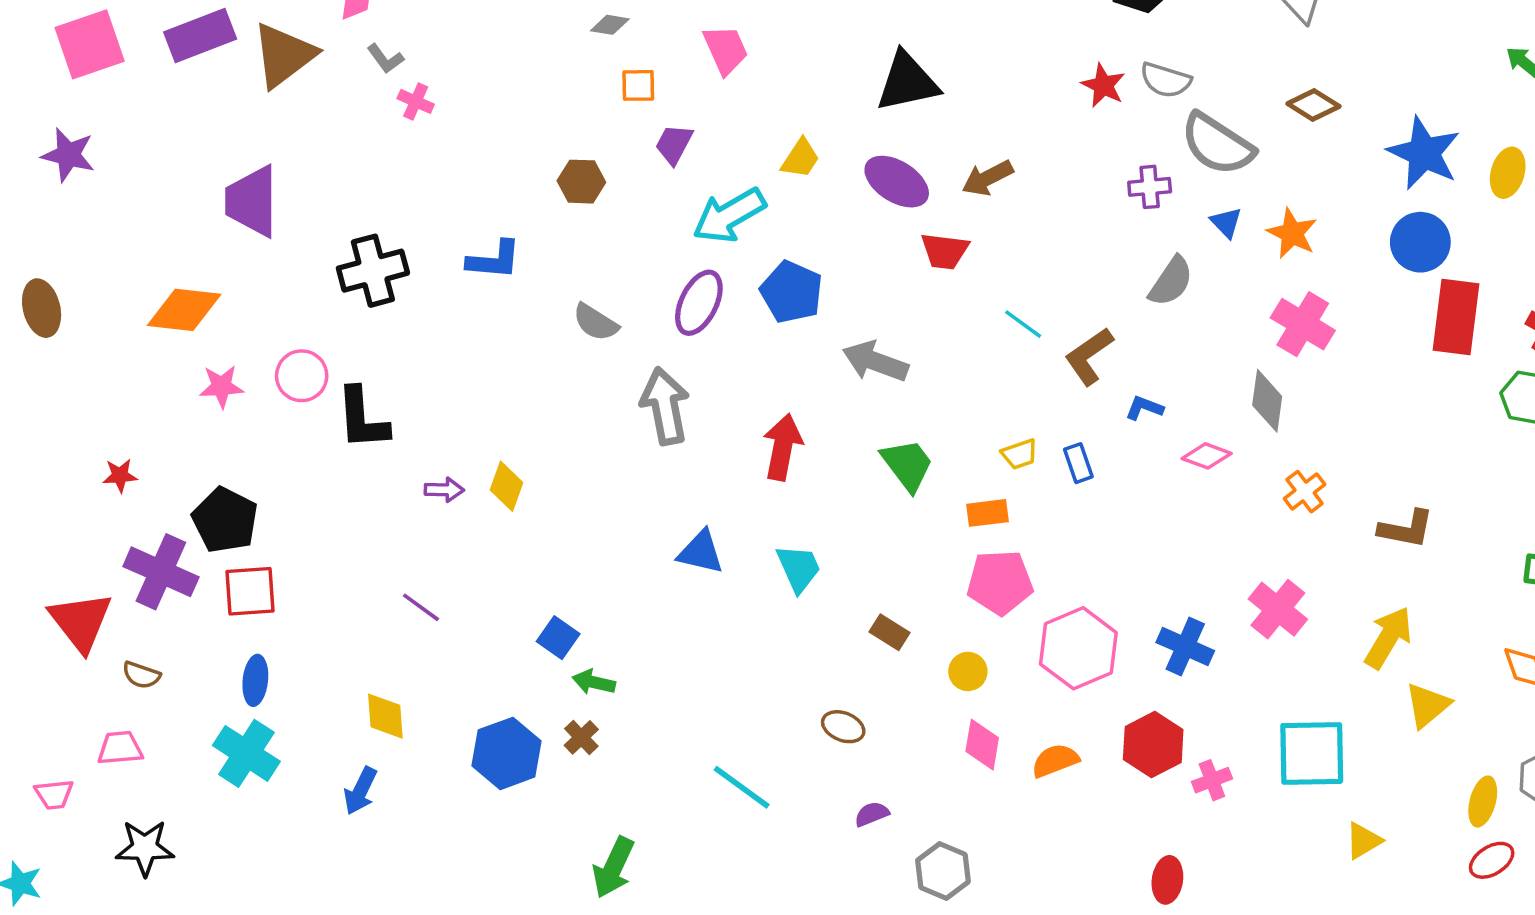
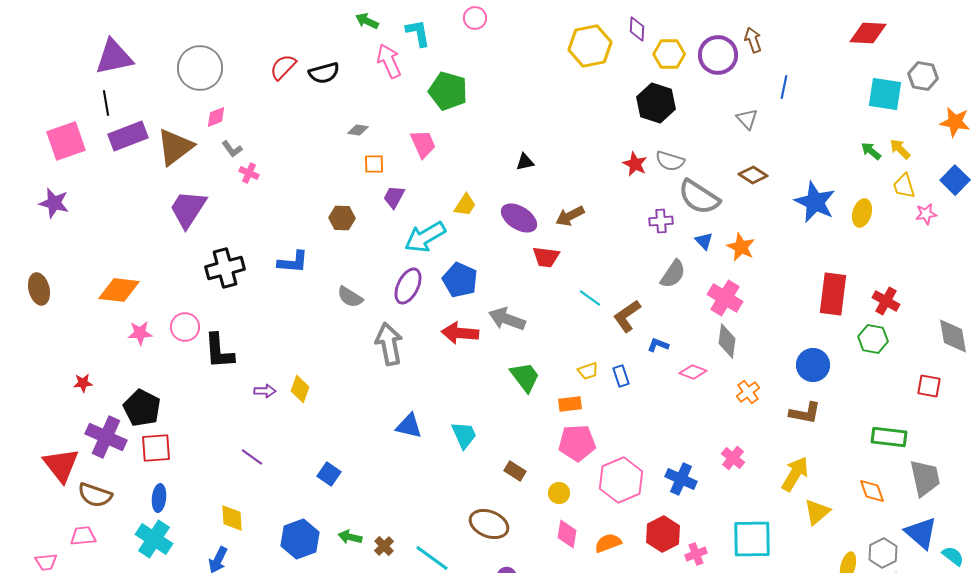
black triangle: (907, 82) -> (525, 162), size x0.5
purple trapezoid: (252, 201) -> (188, 209), moved, turned 33
blue circle: (1420, 242) -> (813, 365), moved
pink cross: (1303, 324) -> (725, 298), moved
red arrow: (783, 447) -> (460, 333), moved, turned -96
pink cross: (1278, 609) -> (733, 458), size x0.7
brown semicircle: (141, 675) -> (95, 495), size x1.6
green arrow: (594, 682) -> (350, 537), moved
brown ellipse: (843, 727) -> (489, 524), size x1.6
brown cross: (581, 737) -> (384, 546), moved

